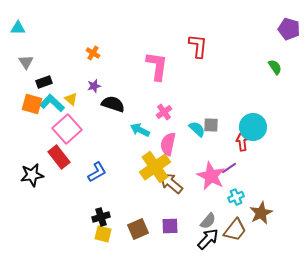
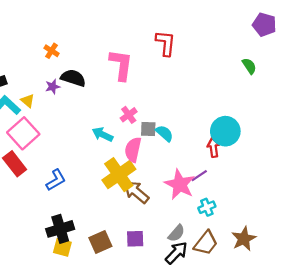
black semicircle: (113, 104) -> (73, 78), moved
gray square: (211, 125) -> (148, 129), moved
brown star: (261, 213) -> (244, 239), moved
black cross: (101, 217) -> (60, 229), size x1.4

